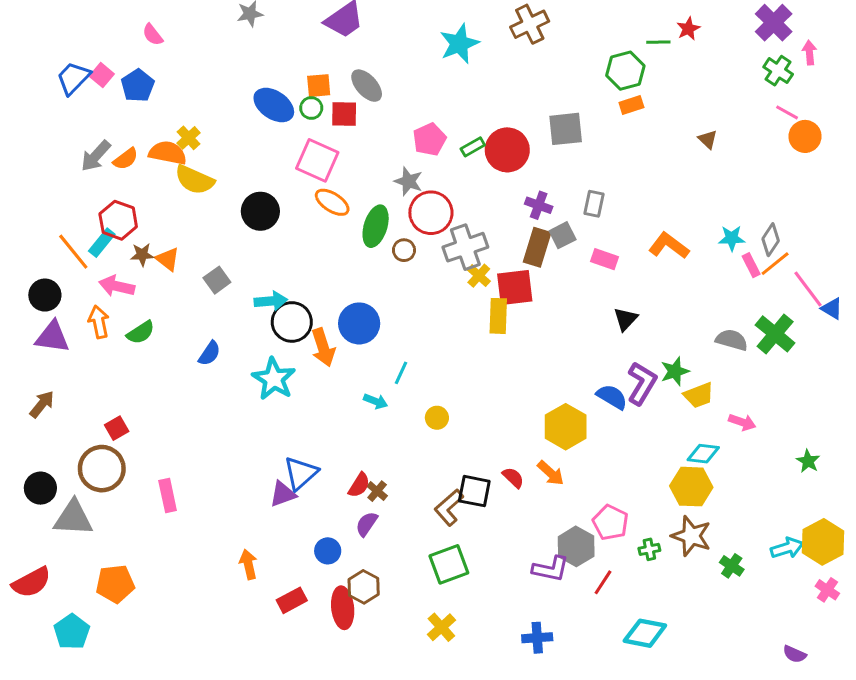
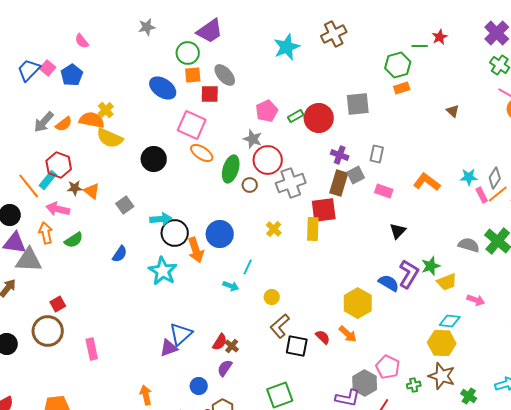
green circle: (311, 108) -> (188, 53), moved, size x1.5
yellow cross: (479, 276) -> (274, 229), moved
brown L-shape: (449, 508) -> (280, 326), moved
gray triangle: (73, 518) -> (29, 260), moved

